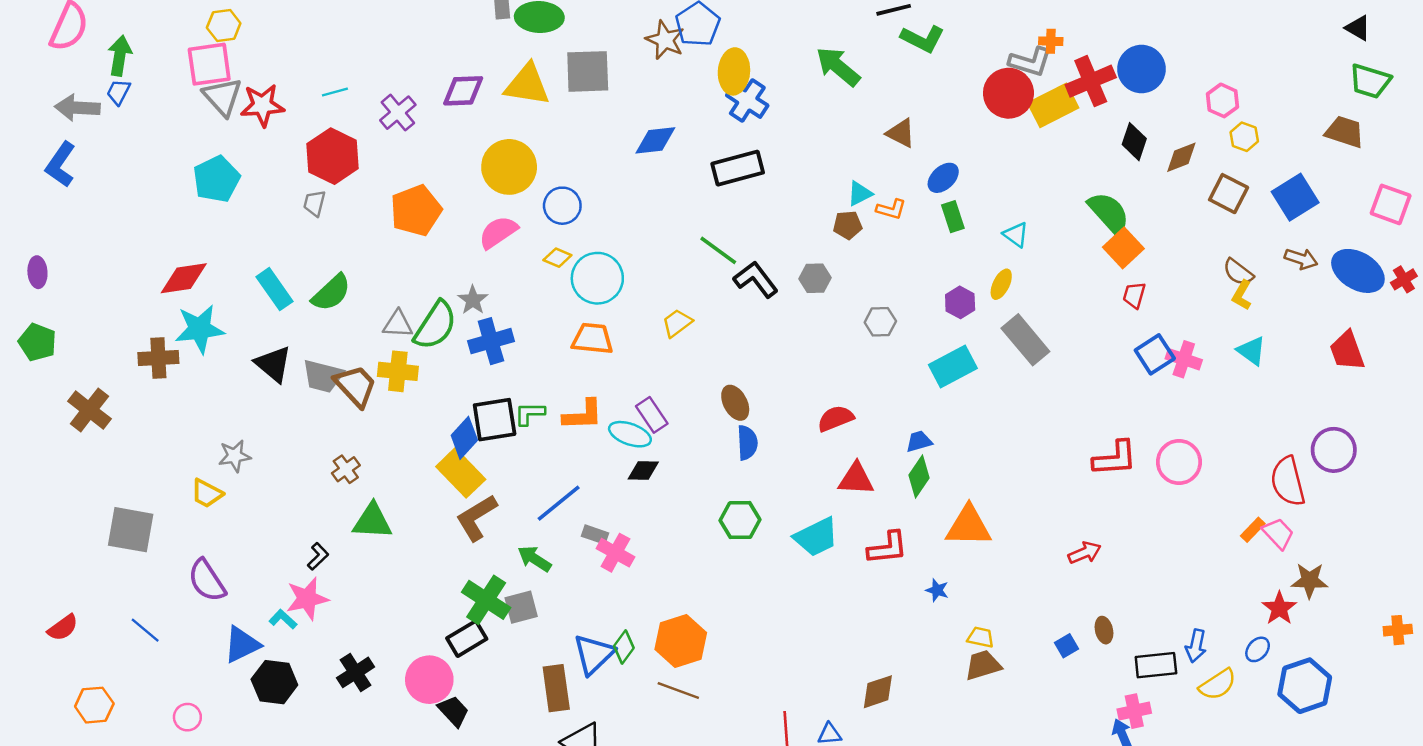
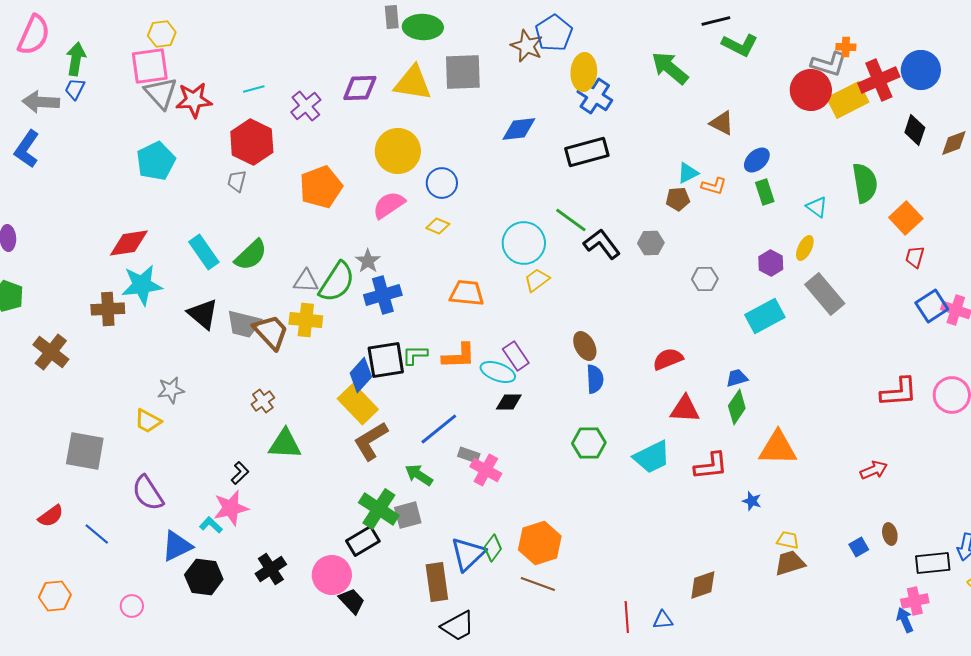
green semicircle: (1109, 213) -> (865, 183), moved, turned 33
cyan circle: (597, 278) -> (524, 243), moved
red semicircle: (63, 628) -> (51, 516), moved

